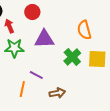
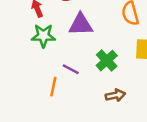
green cross: (72, 57) -> (107, 61), moved
brown arrow: (57, 93) -> (115, 95), moved

